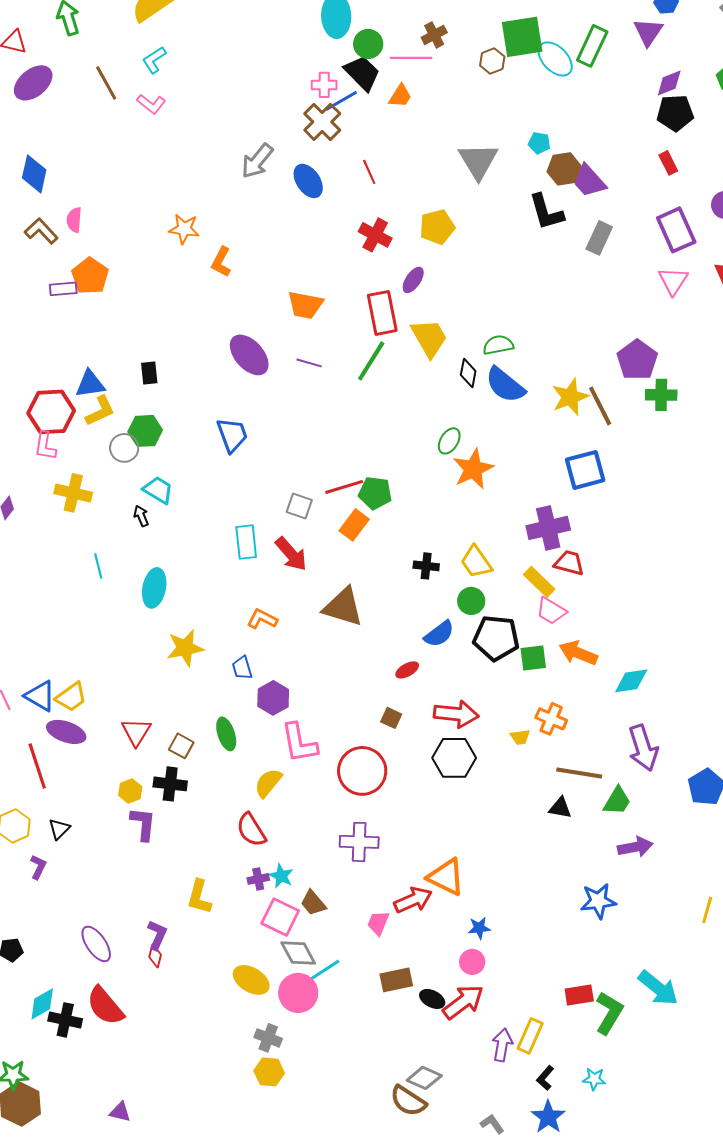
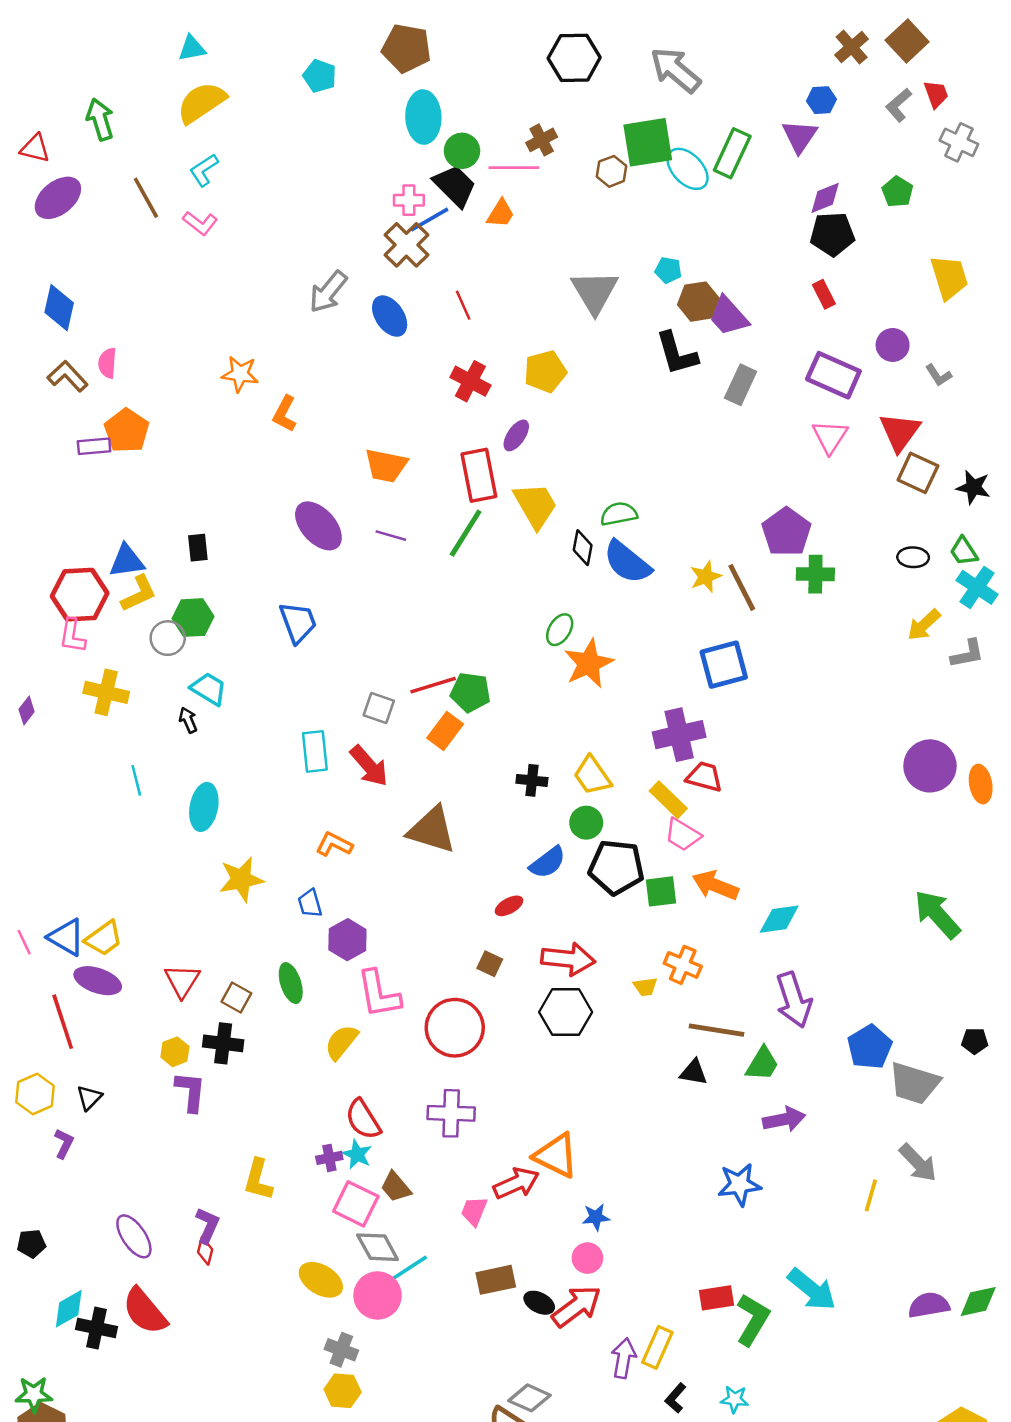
purple rectangle: (676, 230) -> (833, 375), turned -42
yellow star: (570, 397) -> (706, 577), size x0.7
red semicircle: (251, 830) -> (363, 1119), moved

